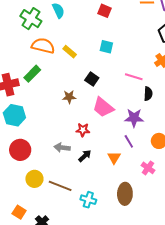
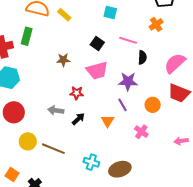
cyan square: (106, 47) -> (110, 13), moved
green rectangle: (32, 74) -> (27, 36), turned -30
black square: (92, 79) -> (97, 43), moved
pink trapezoid: (103, 107) -> (97, 71), turned -55
brown ellipse: (125, 194) -> (120, 169), moved, turned 70
cyan cross: (88, 200) -> (91, 162), moved

